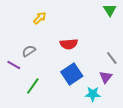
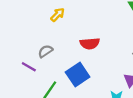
blue square: (72, 74) -> (78, 74), moved

